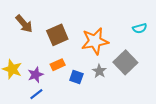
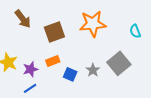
cyan semicircle: (140, 28) -> (135, 31), turned 80
orange star: (95, 41) -> (93, 24), moved

